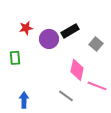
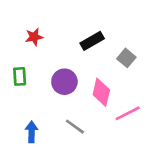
purple circle: (49, 39) -> (64, 82), moved
pink line: (97, 86) -> (128, 113), turned -48
gray line: (66, 96) -> (75, 127), moved

